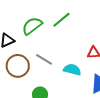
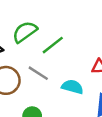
green line: (61, 20) -> (53, 45), moved

